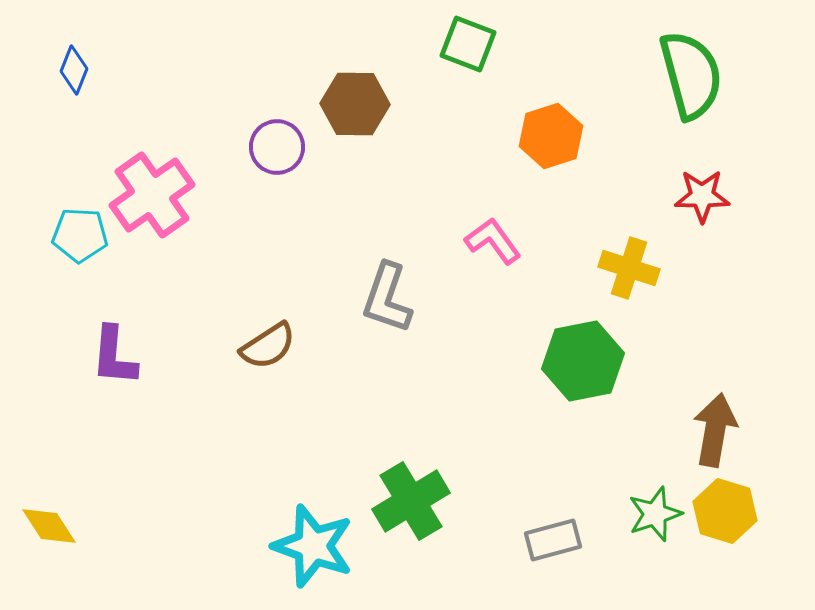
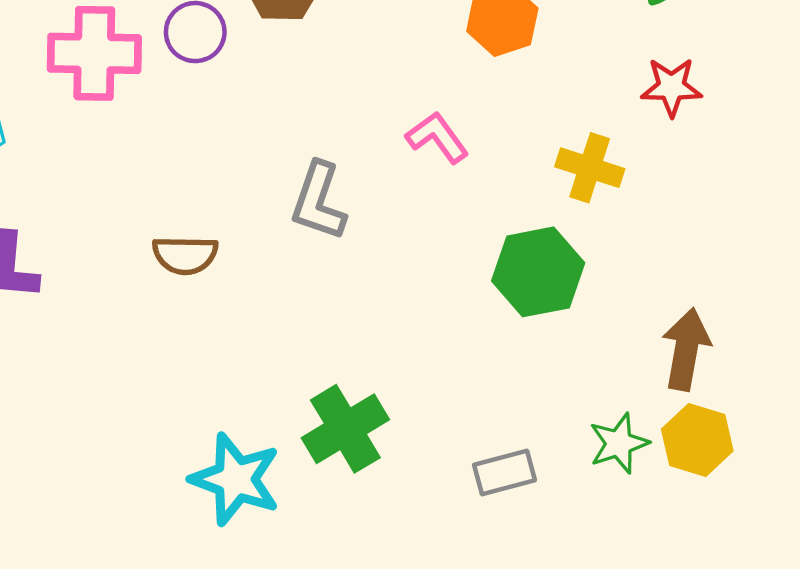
pink cross: (152, 195) -> (94, 53), moved, turned 36
brown semicircle: (268, 346) -> (185, 255), turned 34

